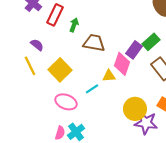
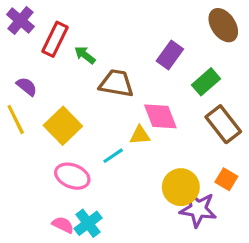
green arrow: (74, 25) -> (85, 55), turned -72
purple rectangle: (134, 50) -> (170, 55), moved
pink diamond: (122, 64) -> (160, 116), turned -40
pink semicircle: (60, 133) -> (63, 225), turned -80

